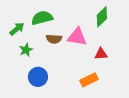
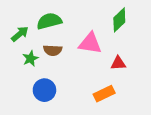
brown semicircle: (54, 39) -> (53, 50), moved

